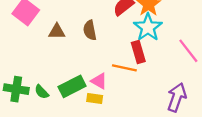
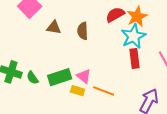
red rectangle: (138, 52) -> (135, 58), moved
orange line: (124, 68) -> (104, 91), moved

